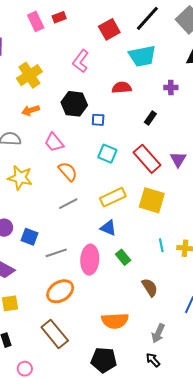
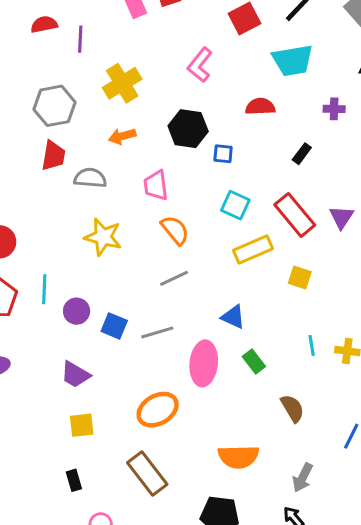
pink trapezoid: (54, 142) -> (156, 185), turned 30
yellow rectangle: (113, 197) -> (253, 250), moved
yellow square: (152, 200) -> (300, 278), size x0.6
gray line: (56, 253) -> (157, 332), moved

